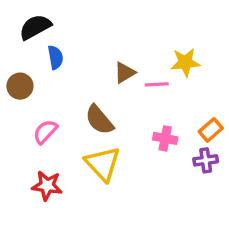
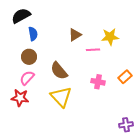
brown triangle: (125, 73) -> (75, 35), moved
brown circle: (20, 86) -> (29, 57), moved
purple cross: (206, 160) -> (126, 125), moved
red star: (47, 186) -> (20, 98), moved

